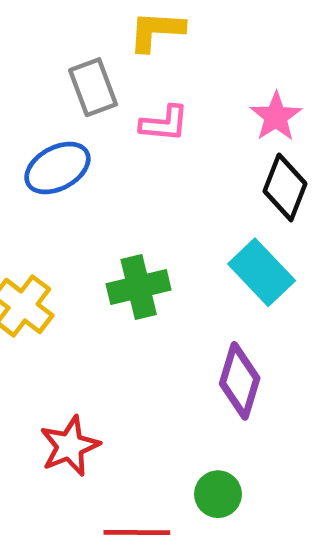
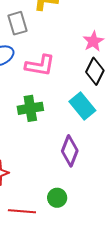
pink L-shape: (164, 123) -> (40, 65), moved, size x1.4

